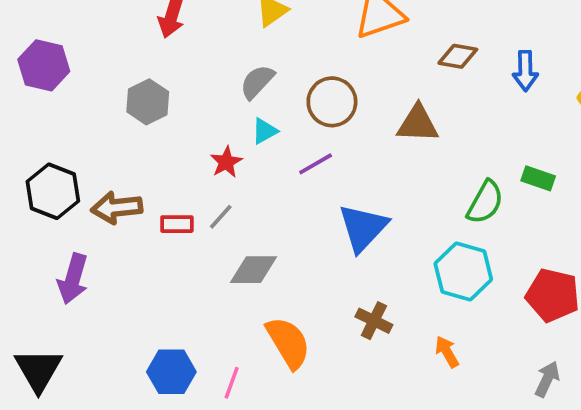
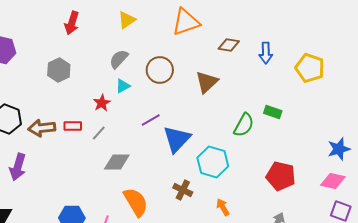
brown triangle: (418, 124) -> (207, 82), turned -45
purple line: (316, 164) -> (151, 120), moved
red rectangle: (177, 224) -> (73, 126), moved
cyan hexagon: (463, 271) -> (213, 162), moved

